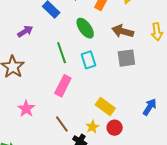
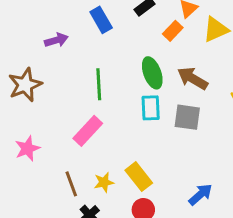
green ellipse: (85, 28) -> (152, 73), moved
cyan rectangle: (88, 60) -> (151, 108), moved
yellow star: (92, 127) -> (104, 182), moved

